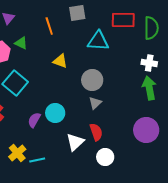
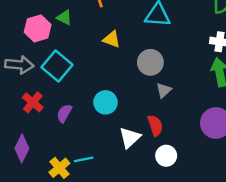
gray triangle: (95, 103) -> (164, 90), moved
purple semicircle: (34, 120) -> (64, 113), moved
yellow cross: (17, 153) -> (59, 168), moved

